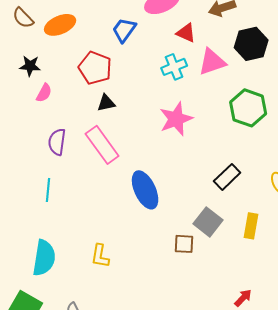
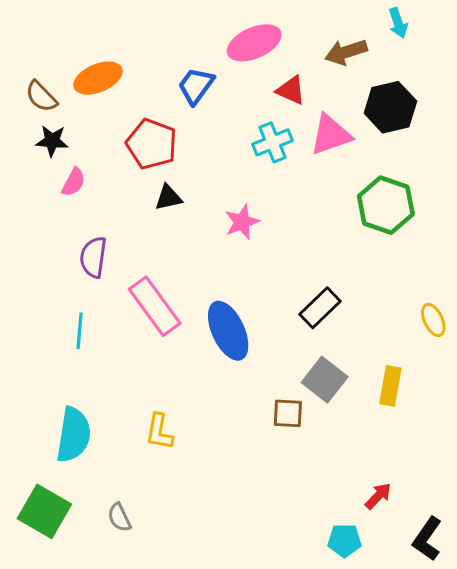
brown semicircle: (23, 18) -> (41, 96), moved
pink star: (176, 119) -> (242, 222), moved, size x0.7
pink rectangle: (102, 145) -> (155, 306), moved
black rectangle: (227, 177) -> (320, 308), moved

